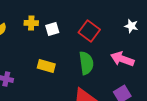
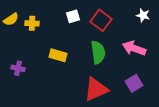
yellow cross: (31, 23) -> (32, 23), moved
white square: (52, 29) -> (73, 16), moved

